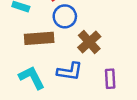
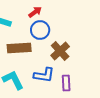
purple rectangle: (110, 79) -> (66, 83), moved

